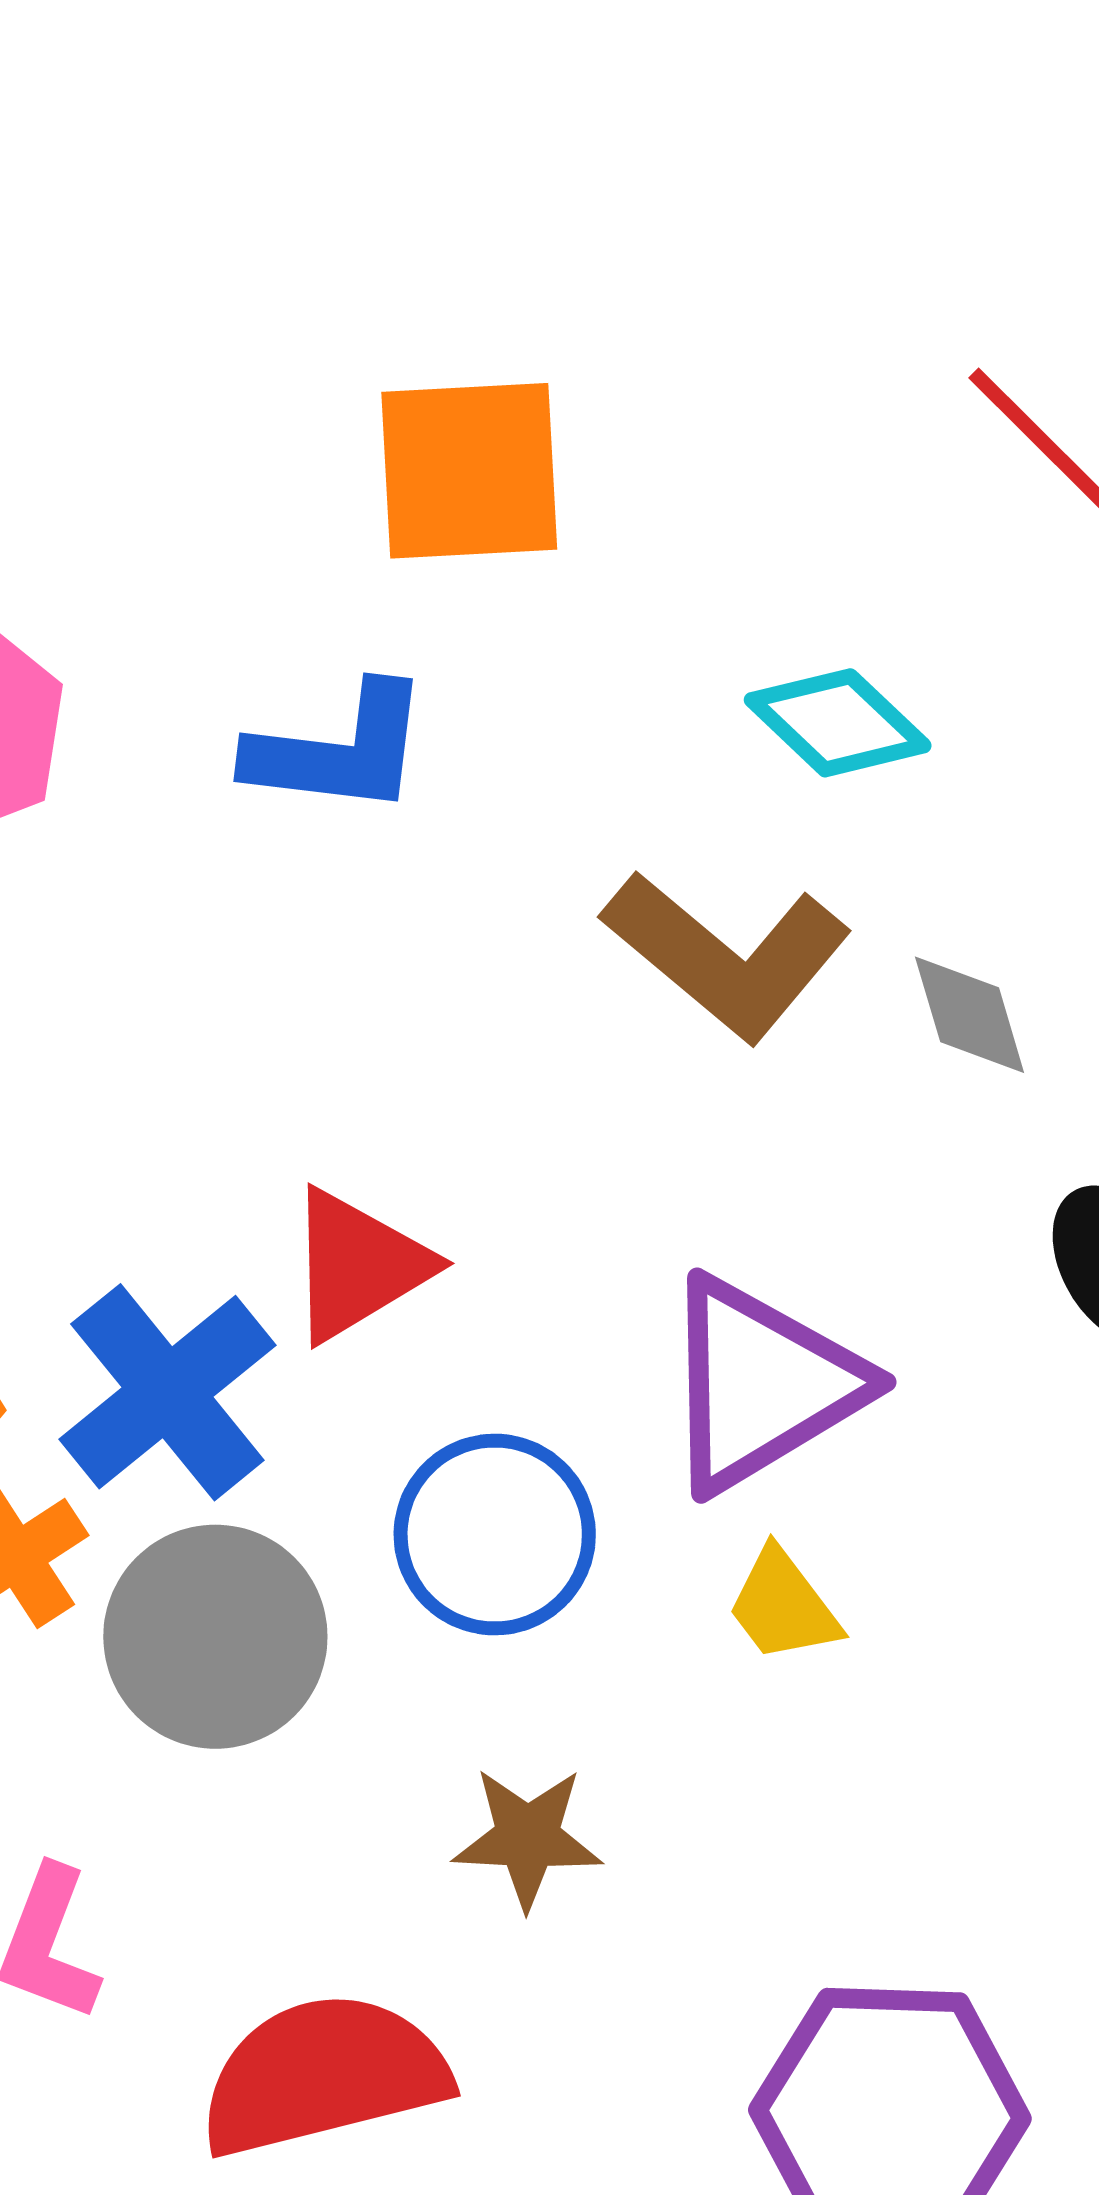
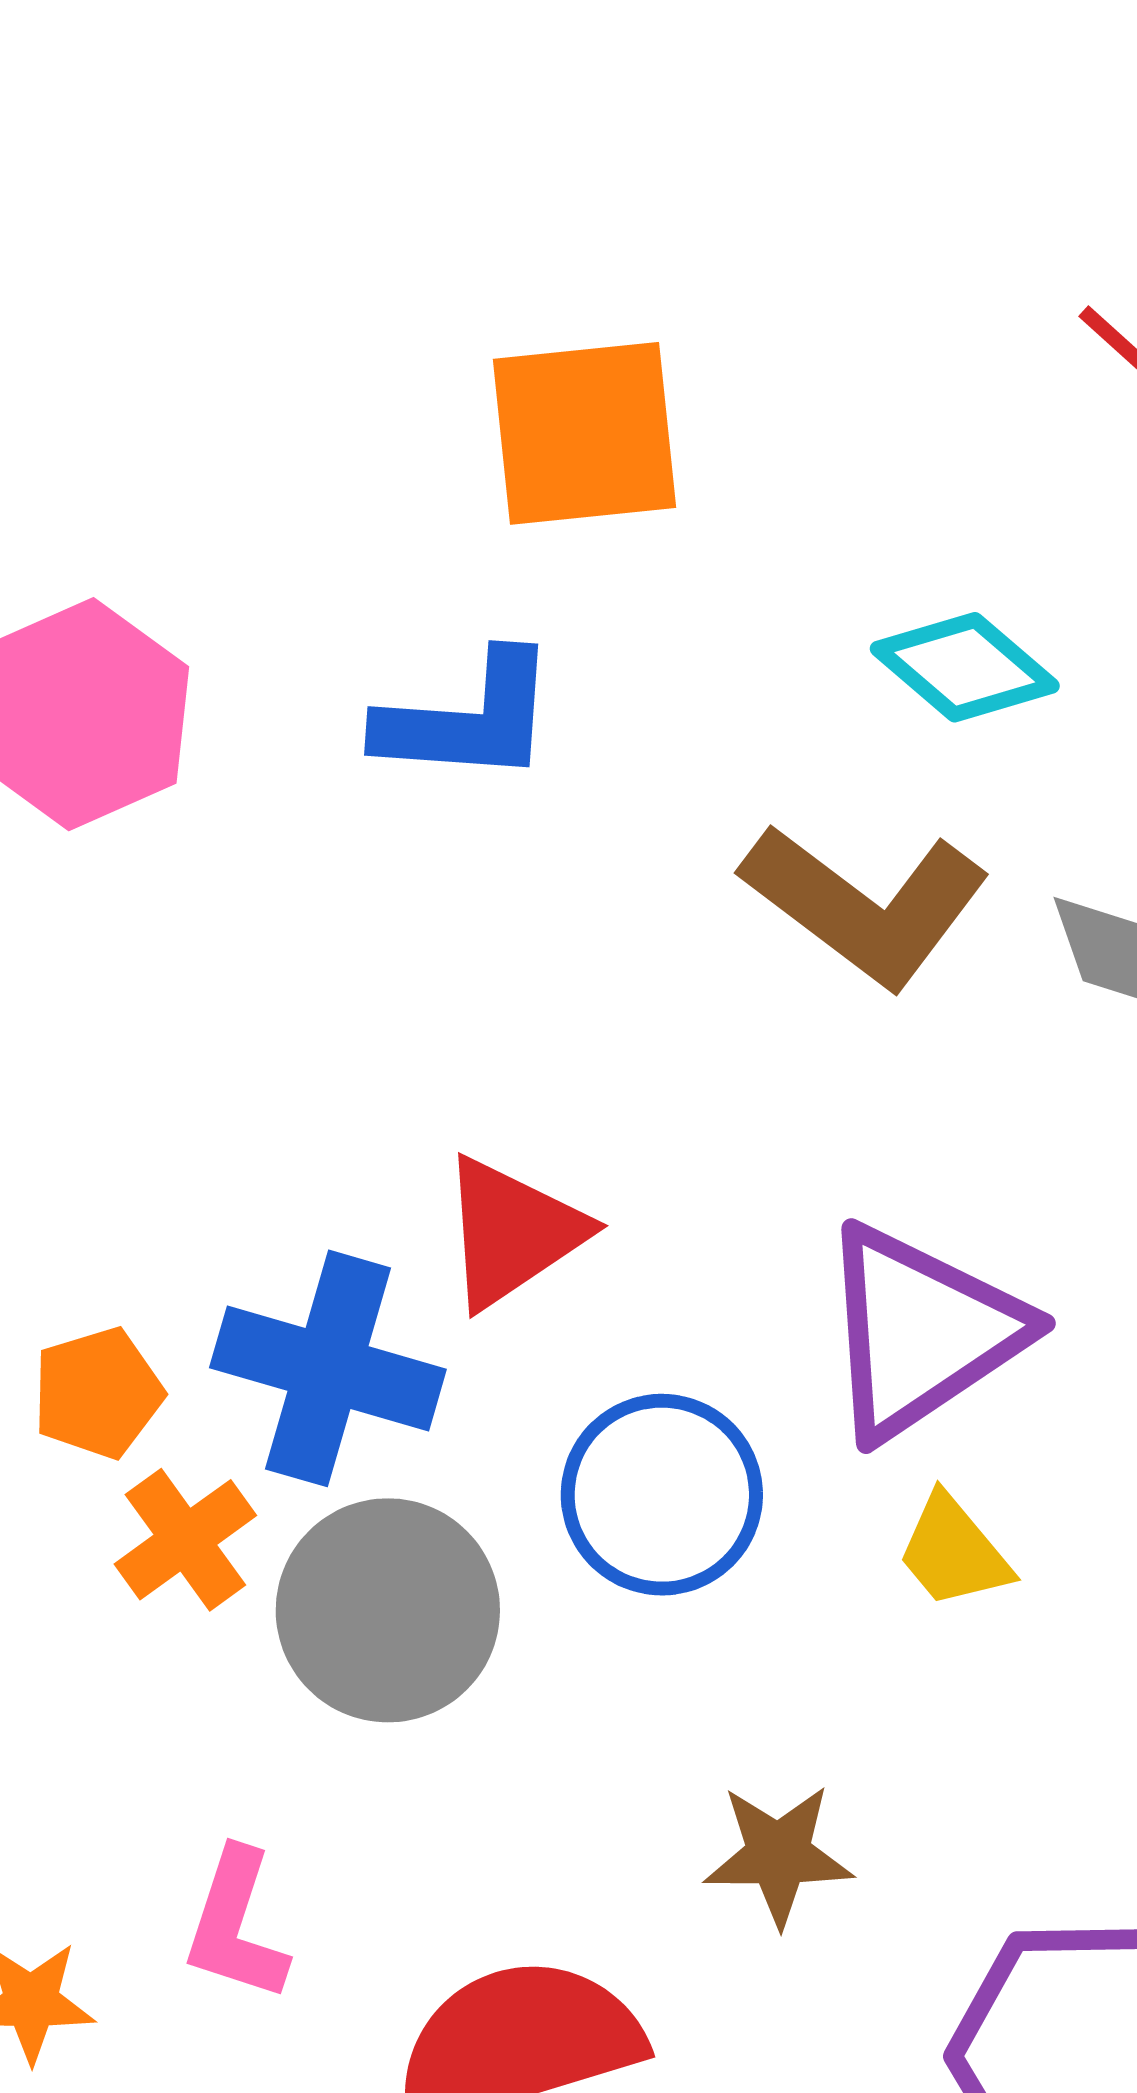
blue cross: (167, 1392) -> (328, 1368), turned -32
brown star: (528, 1838) -> (778, 1855), moved

